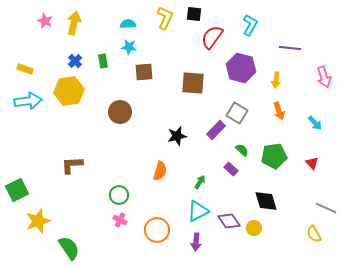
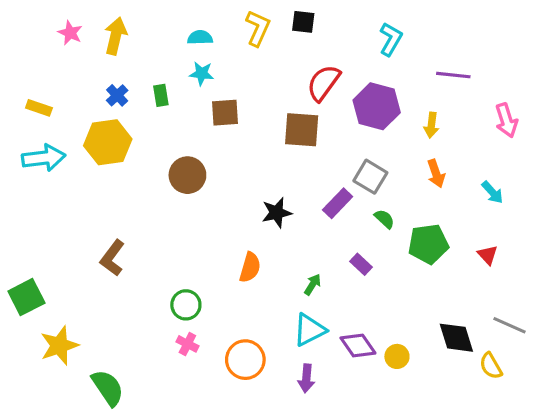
red semicircle: (212, 37) -> (324, 83), moved
green semicircle: (242, 150) -> (384, 219), moved
brown L-shape: (72, 165) -> (112, 258), turned -50
black diamond: (266, 201) -> (456, 338), moved

